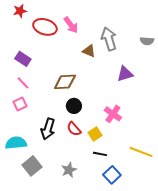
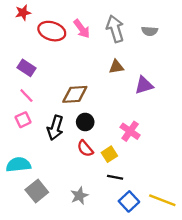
gray arrow: (109, 39) -> (115, 29), moved
gray semicircle: (147, 41) -> (150, 31), moved
brown triangle: (89, 51) -> (116, 67), moved, turned -32
black arrow: (48, 129) -> (55, 128), moved
yellow line: (141, 152) -> (162, 200), moved

